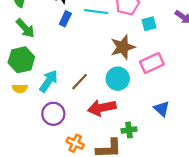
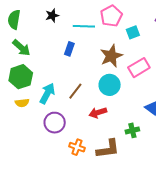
blue rectangle: (65, 19) -> (69, 49), moved
red arrow: (102, 108) -> (98, 113), size x0.7
green cross: (129, 130) -> (132, 130), moved

